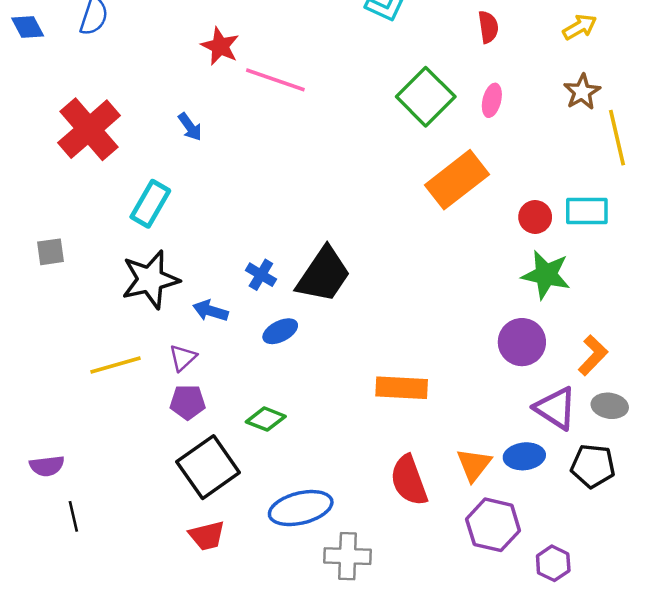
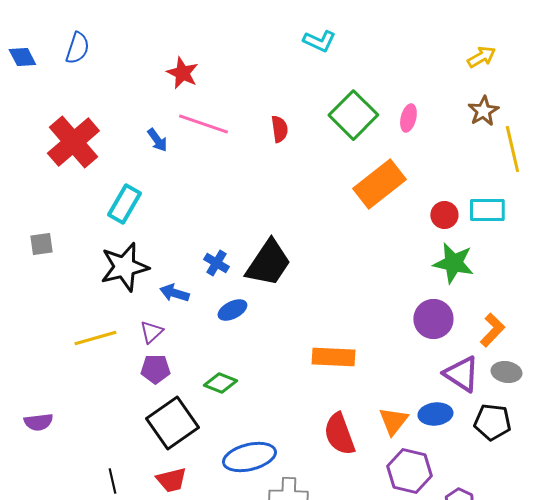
red semicircle: (488, 27) -> (279, 129), moved
pink line: (275, 80) -> (203, 124), moved
black line: (73, 516) -> (112, 481), moved

